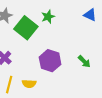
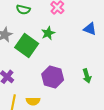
green arrow: (84, 61) -> (87, 76), turned 32

